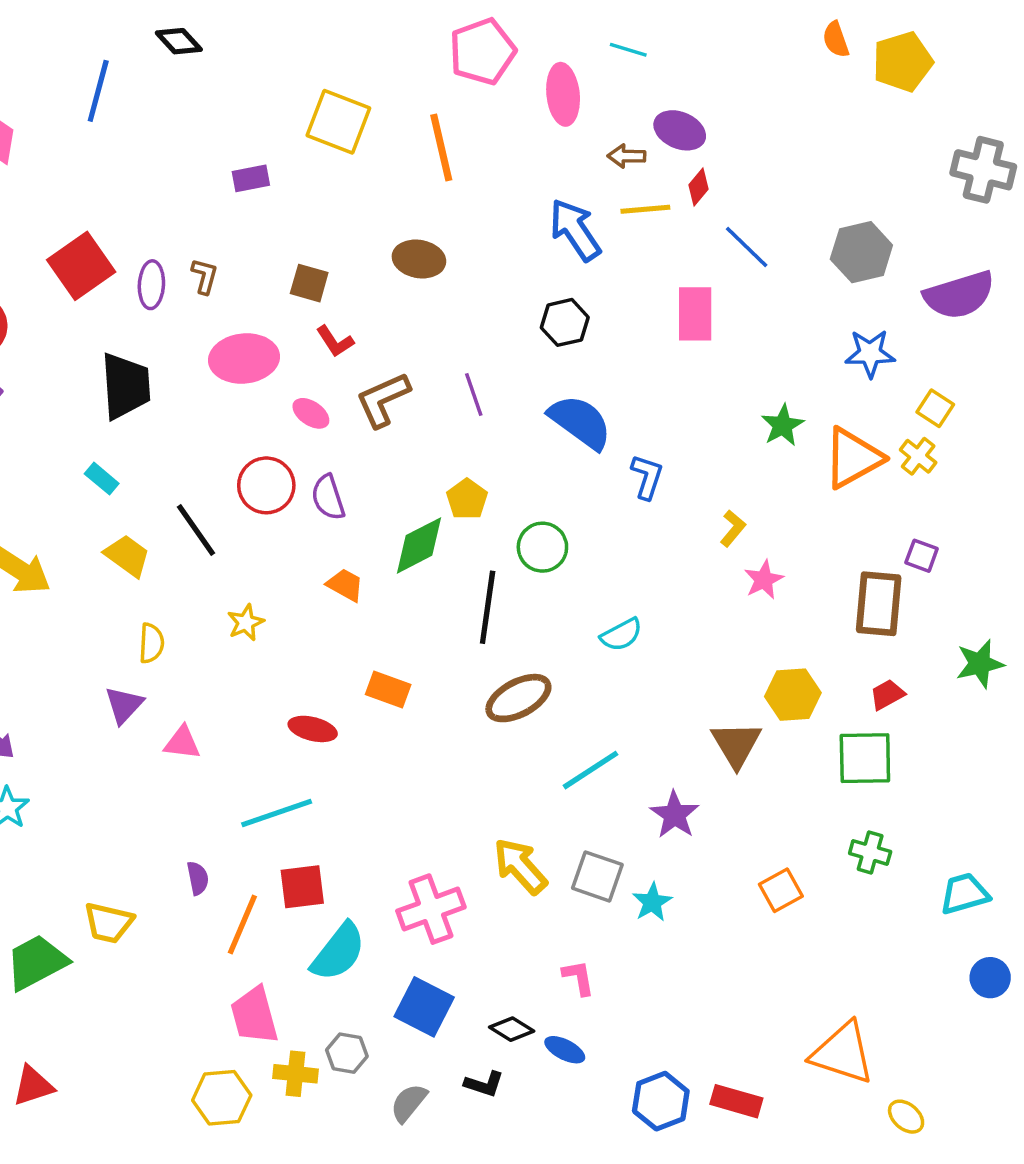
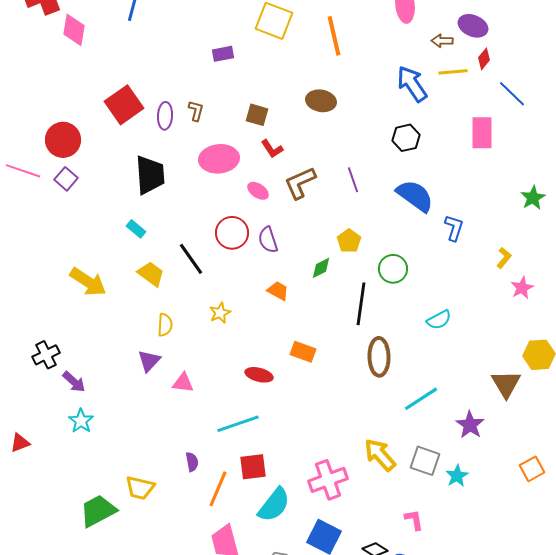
green diamond: (419, 545) -> (321, 268), size x0.6
brown ellipse: (518, 698) -> (379, 357), turned -63

